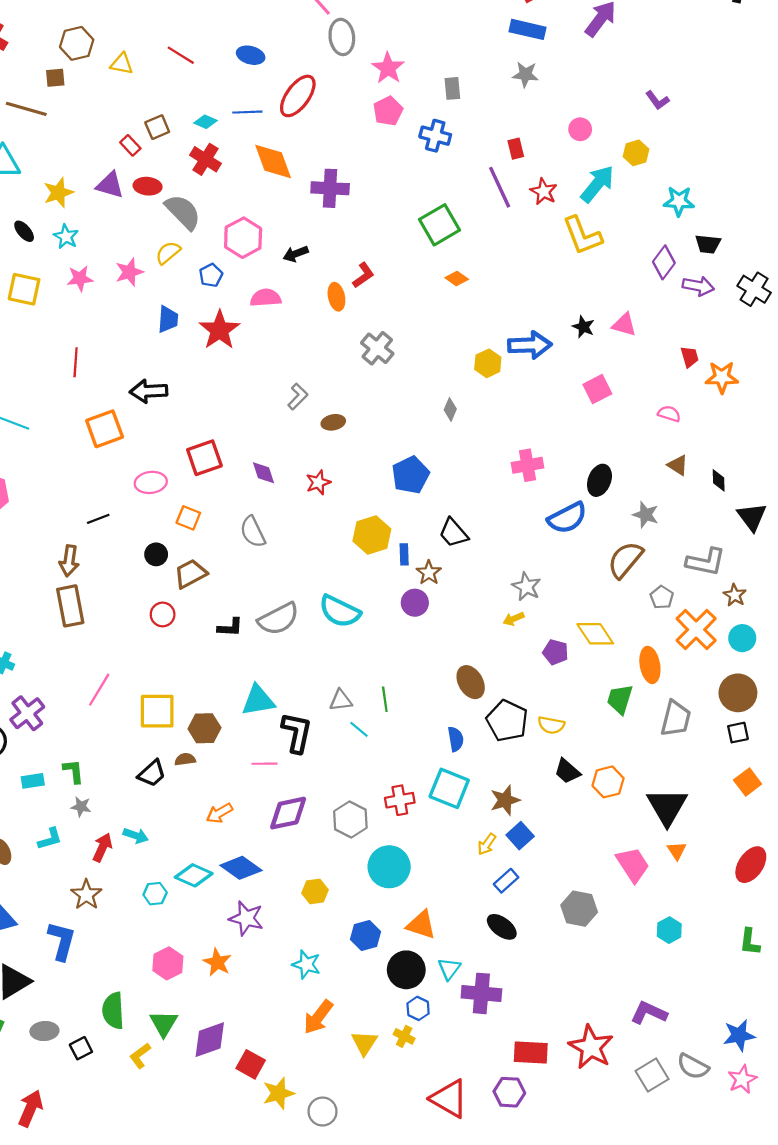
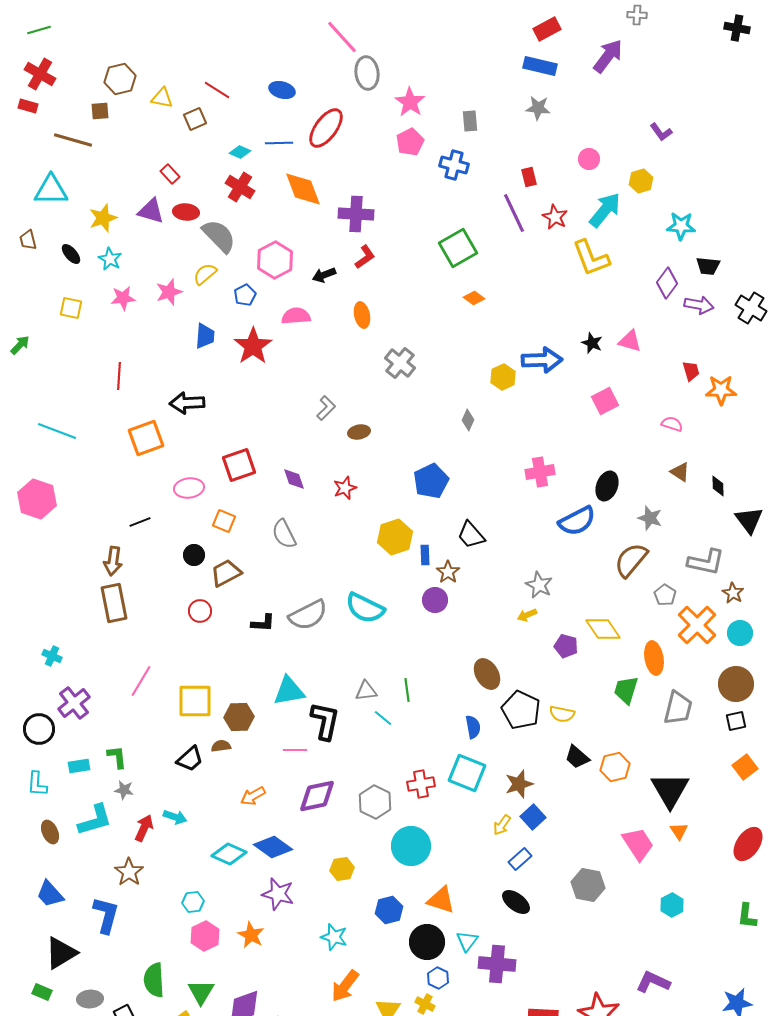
brown square: (157, 127) -> (195, 119), moved
red L-shape: (363, 275) -> (365, 257), moved
yellow square: (24, 289) -> (71, 308), size x0.7
cyan L-shape: (50, 839) -> (95, 820), size x1.5
cyan hexagon: (155, 894) -> (193, 902), moved

